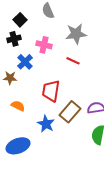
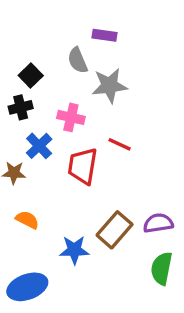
gray star: (76, 34) -> (110, 86), moved
red trapezoid: (51, 91) -> (83, 166), moved
blue star: (46, 124) -> (74, 250), turned -30

